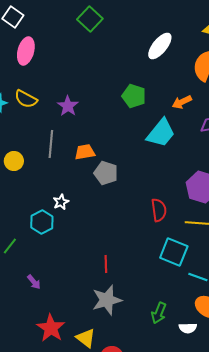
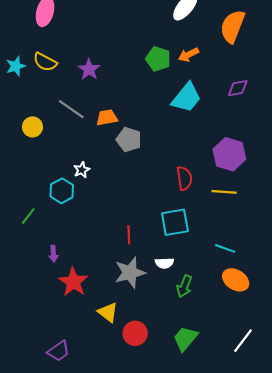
orange arrow: (182, 102) -> (189, 55), moved
gray line: (51, 144) -> (71, 109), turned -60
cyan square: (174, 252) -> (175, 222), moved, turned -32
purple arrow: (34, 282) -> (53, 254), turned 35
red star: (51, 328) -> (73, 282), moved
white semicircle: (188, 328) -> (164, 263), moved

